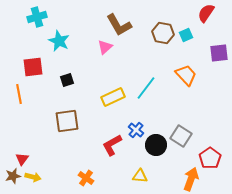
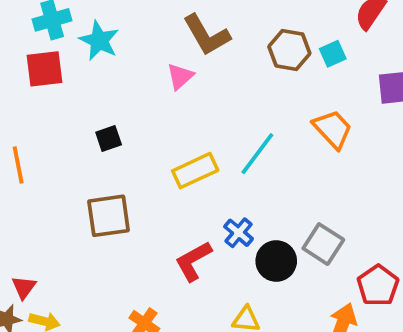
cyan star: (59, 41) -> (99, 41), moved
red square: (33, 67) -> (45, 69), moved

